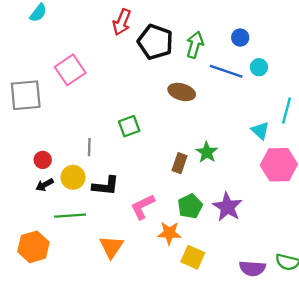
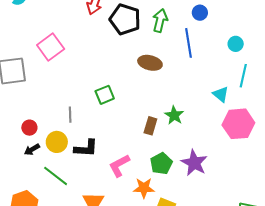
cyan circle: (259, 67) -> (236, 44), moved
blue line: (226, 71) -> (189, 43), turned 64
green line: (70, 216) -> (56, 176), turned 44

